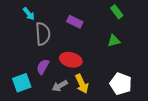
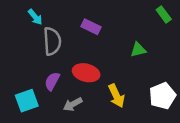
green rectangle: (117, 12) -> (164, 15), moved
yellow arrow: (82, 84) -> (116, 96), moved
white pentagon: (121, 84) -> (162, 96), moved, turned 30

